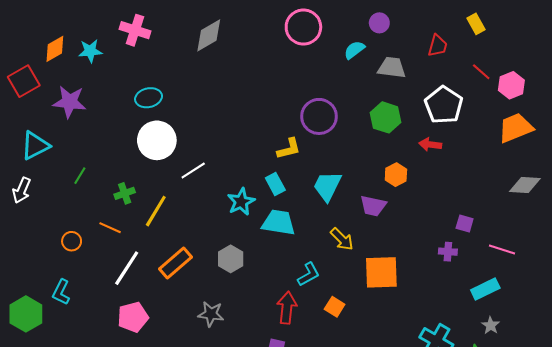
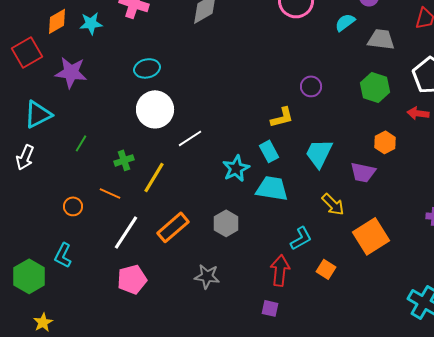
purple circle: (319, 116) -> (311, 86), size x0.6
orange square: (381, 272) -> (371, 236), turned -30

